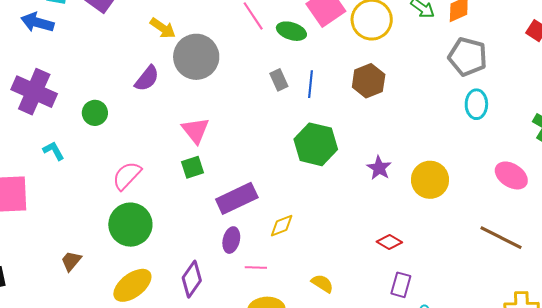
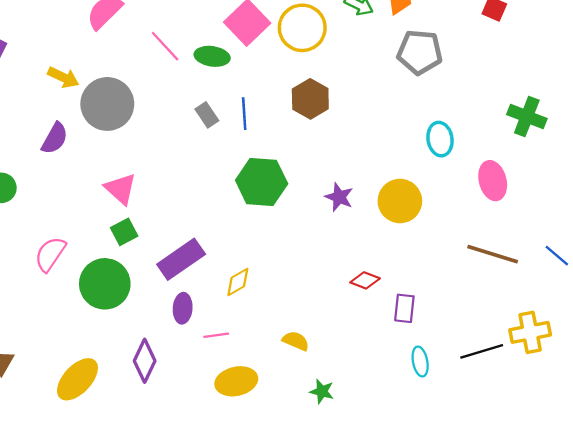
cyan ellipse: (476, 104) -> (440, 139), moved
pink ellipse: (511, 175) -> (493, 181), turned 52
green circle: (130, 225) -> (105, 284), moved
purple rectangle: (401, 285) -> (404, 308), moved

